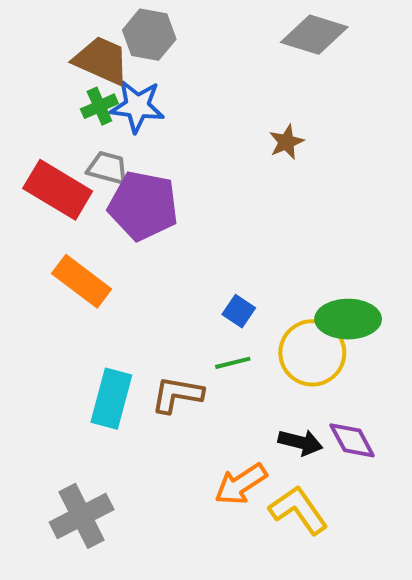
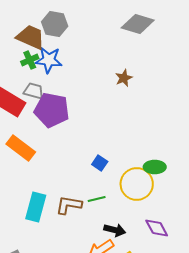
green ellipse: (348, 319) -> (155, 167), size x0.7
green line: (233, 363) -> (97, 199), moved
black arrow: (300, 442) -> (115, 230), moved

